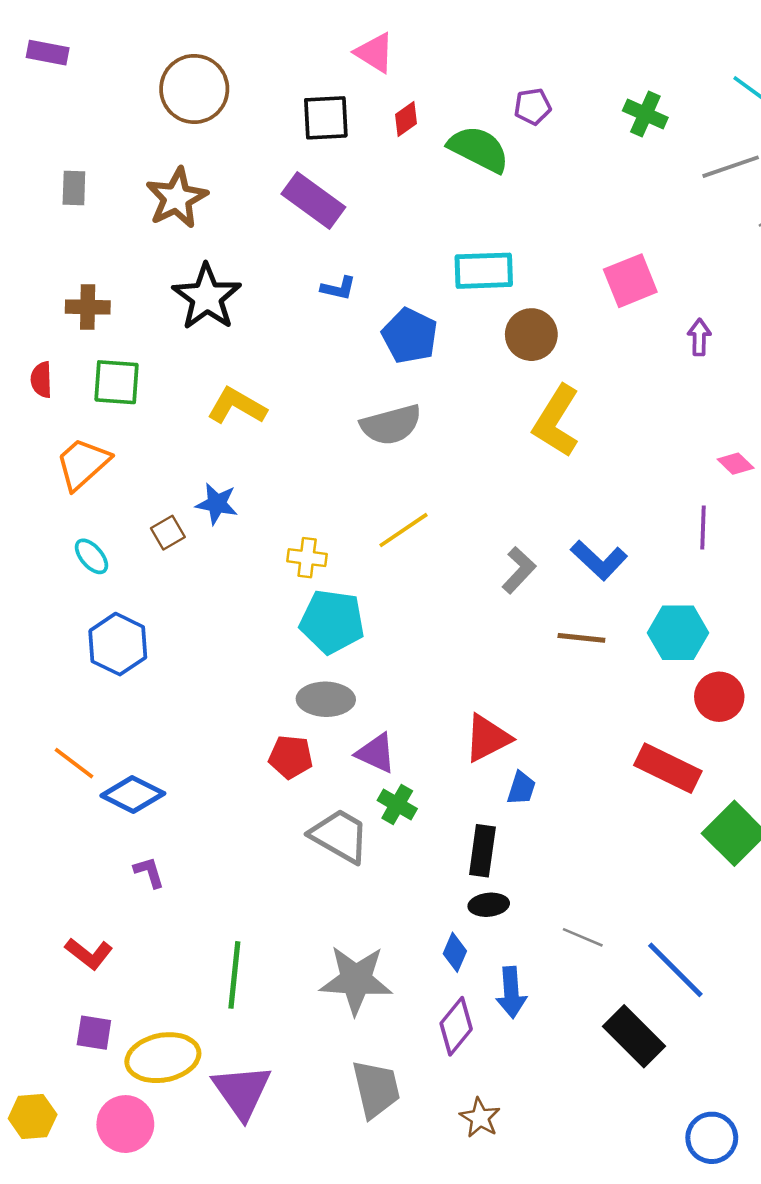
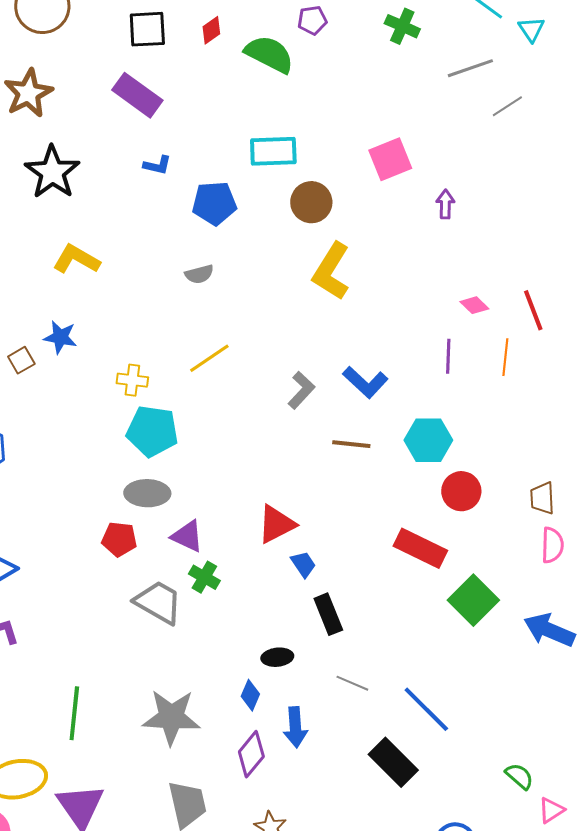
blue pentagon: (410, 336) -> (214, 203), turned -30
gray semicircle: (391, 425) -> (199, 274), size x0.6
blue trapezoid: (521, 788) -> (303, 564), turned -52
black rectangle: (482, 851) -> (328, 614), moved, turned -30

